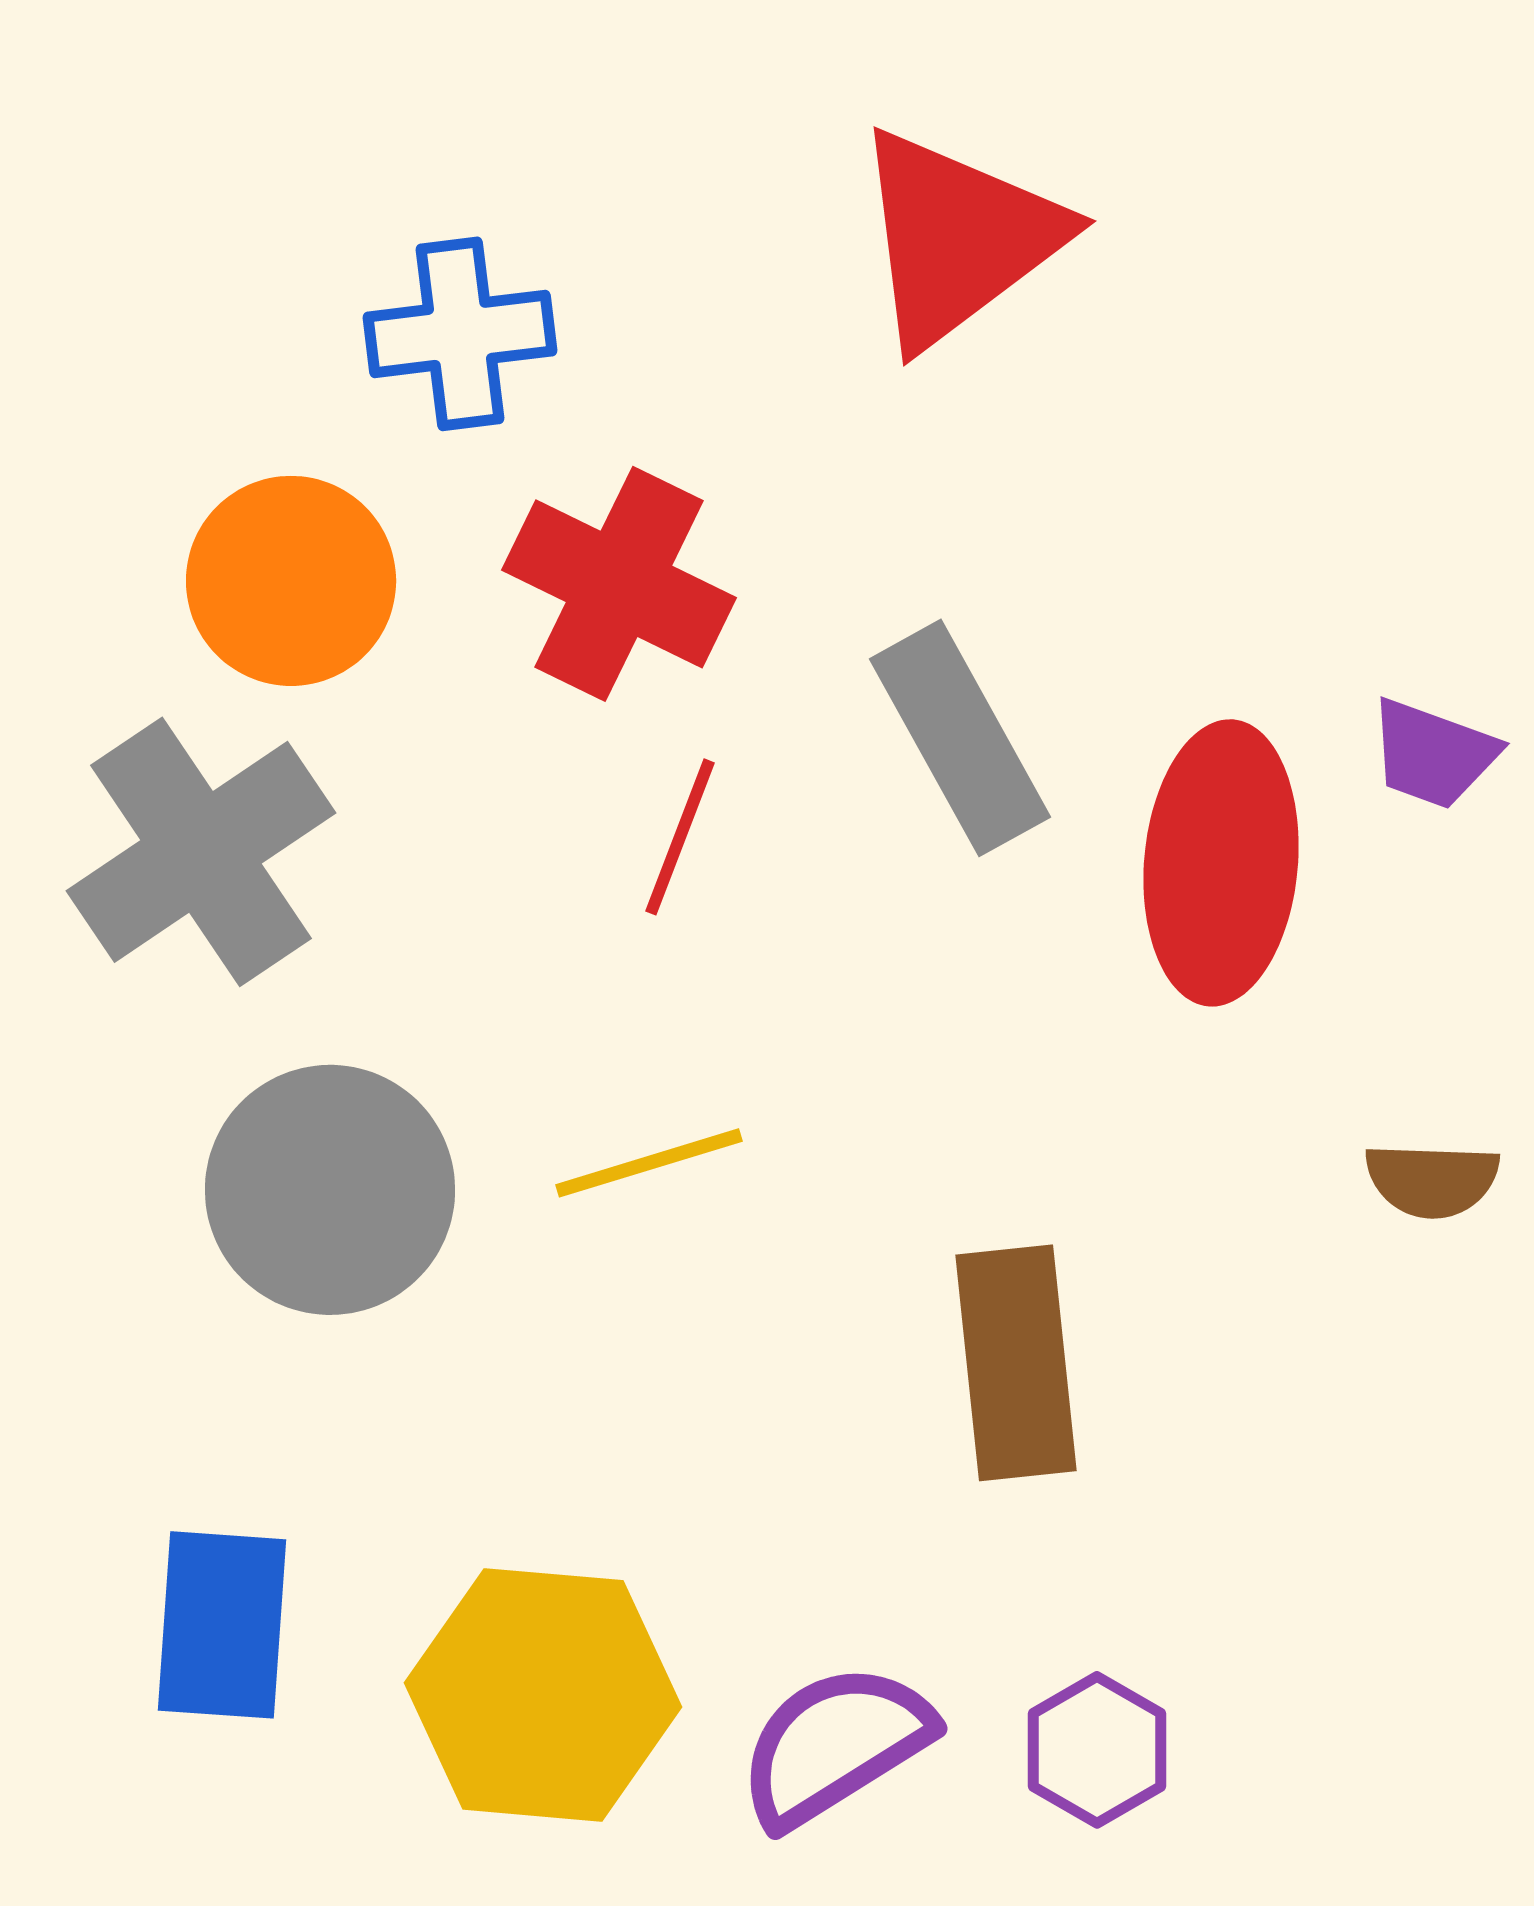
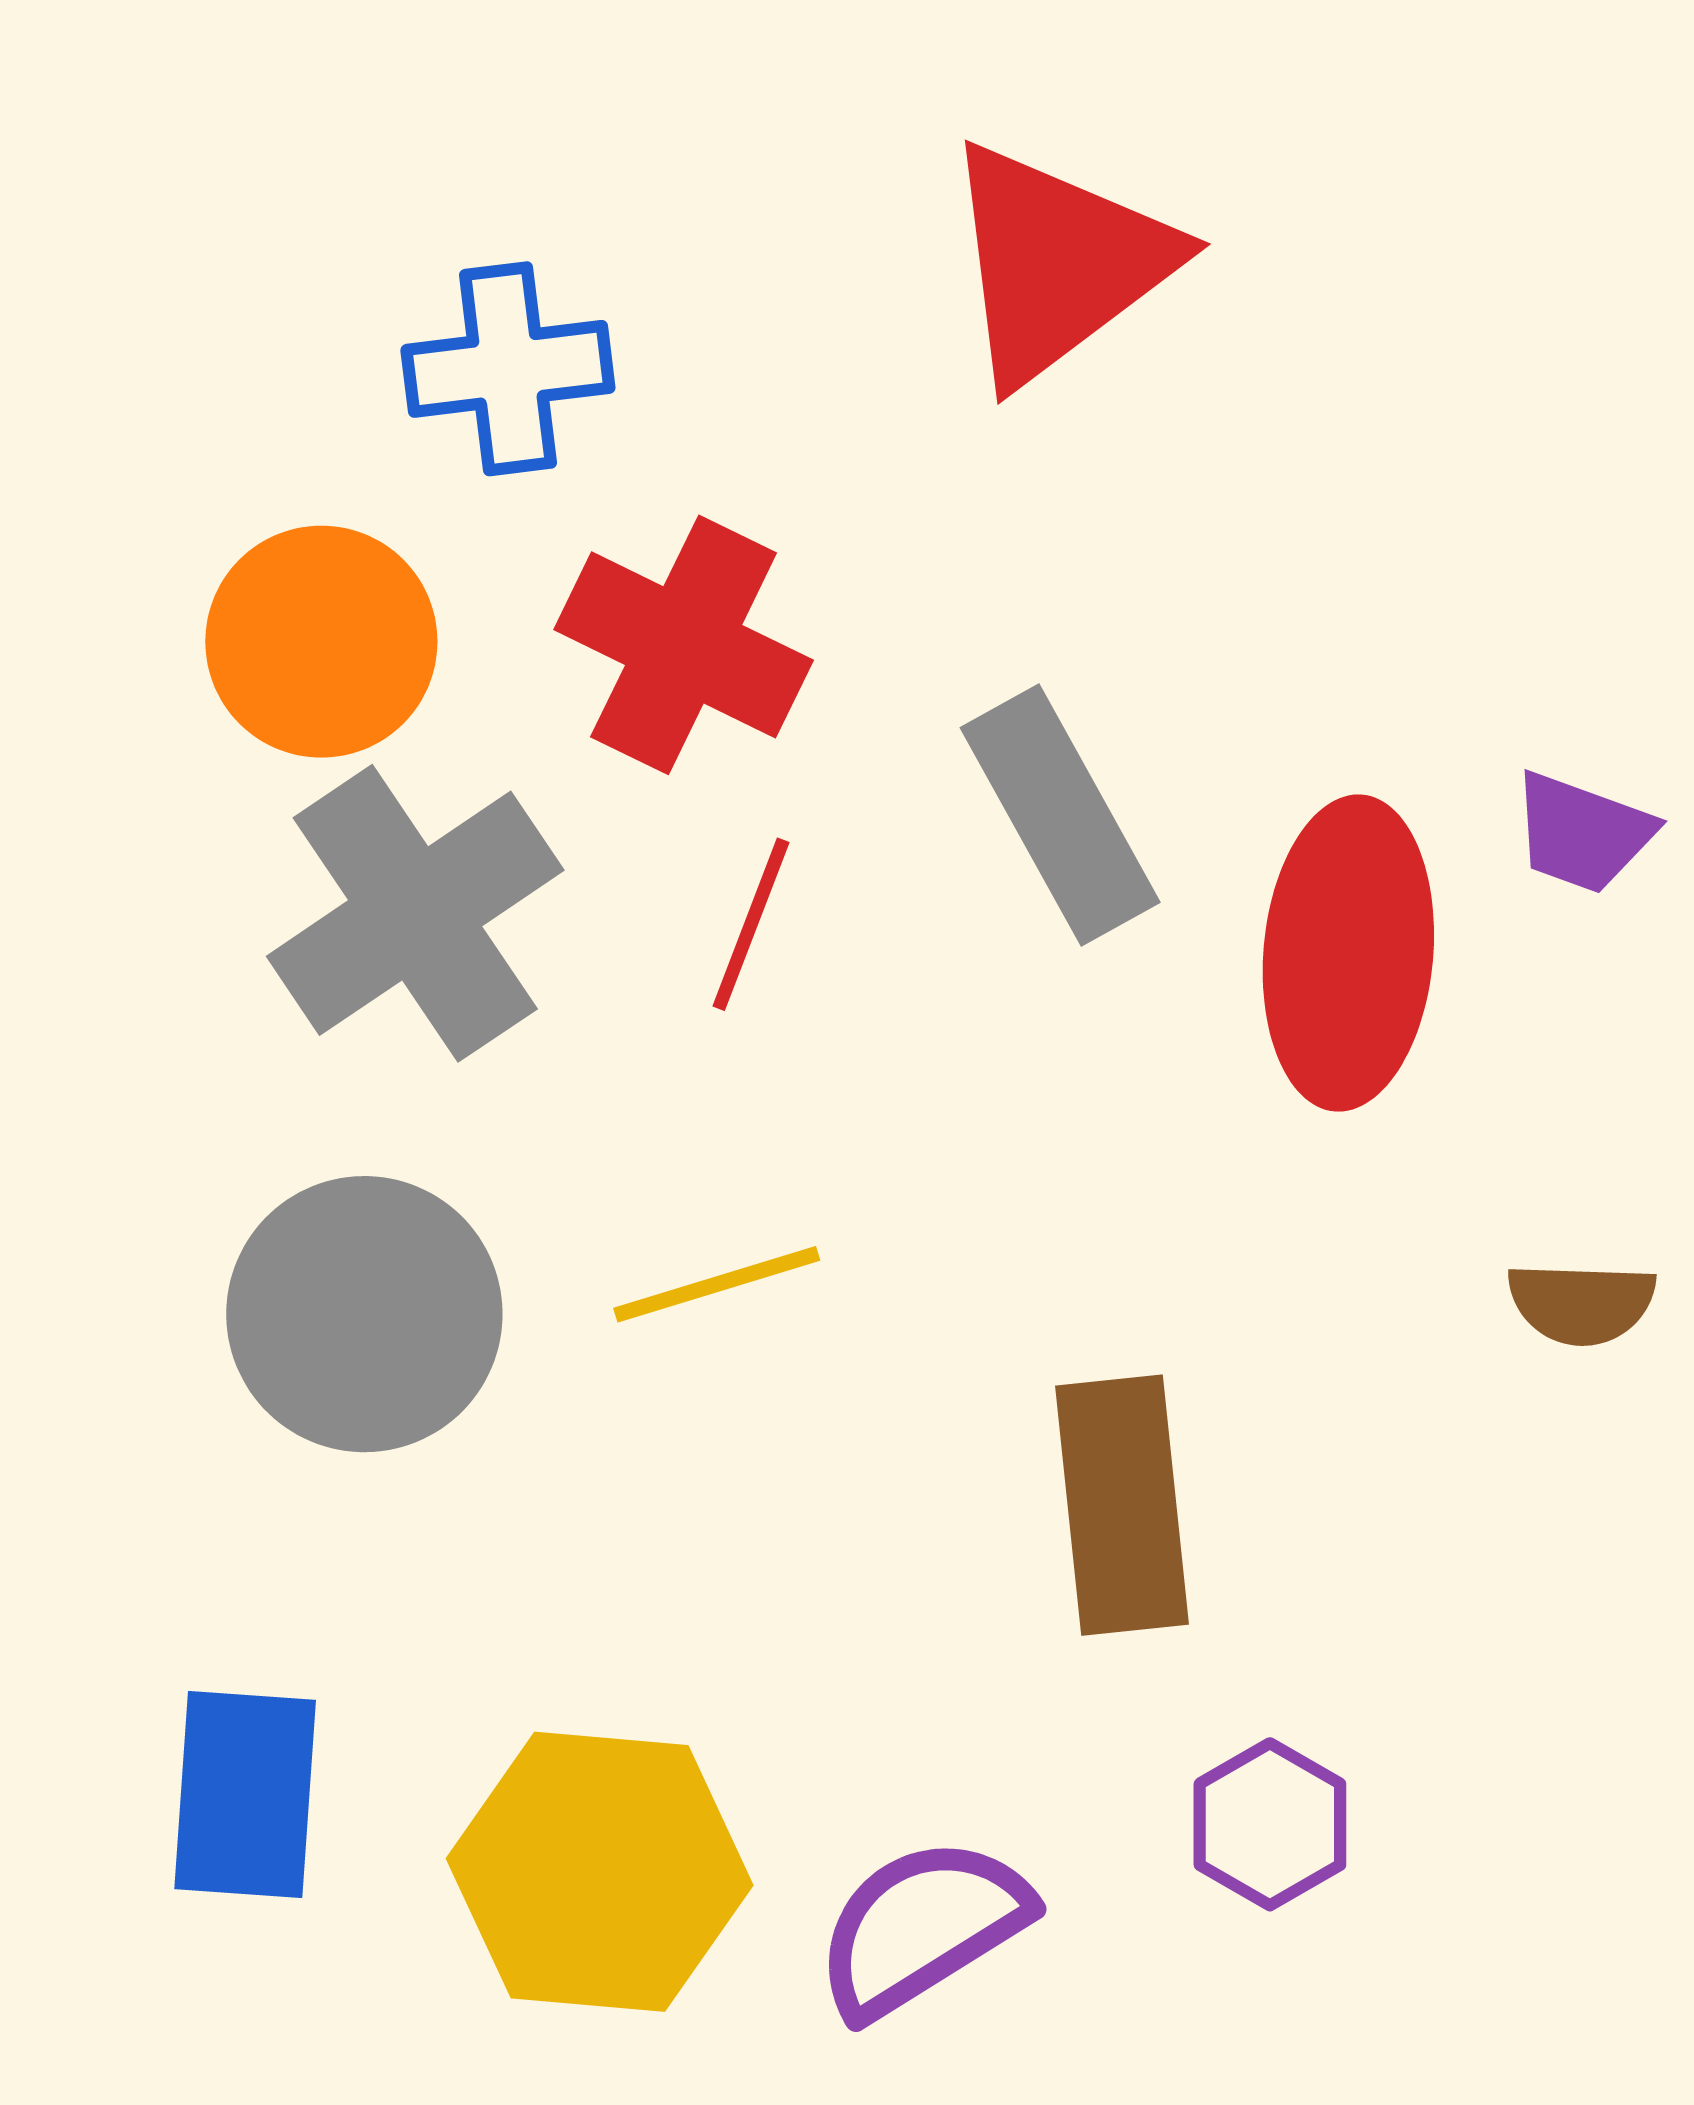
gray cross: (201, 852) -> (415, 913), moved
purple hexagon: (1097, 1750) -> (1270, 1824), moved

